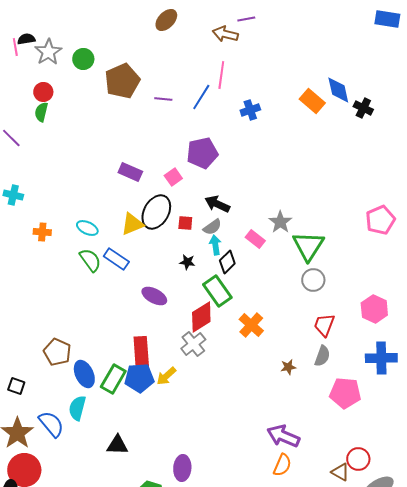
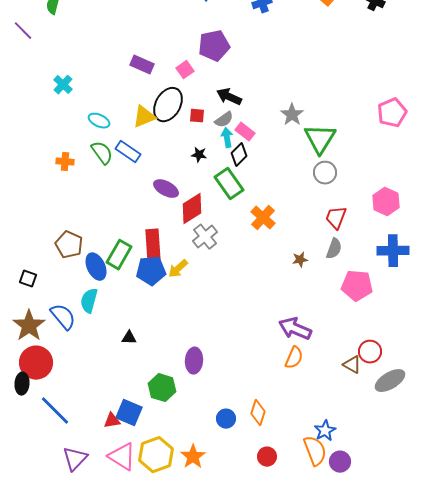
cyan cross: (13, 195) -> (63, 85), moved, turned 30
orange cross: (42, 232) -> (65, 162), moved
pink rectangle: (255, 239) -> (245, 132), moved
red diamond: (201, 317) -> (192, 209), moved
green rectangle: (113, 379) -> (119, 255), moved
black triangle: (117, 445) -> (129, 338), size x0.7

